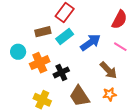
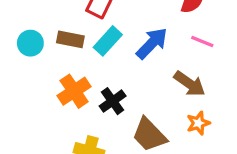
brown rectangle: (43, 32) -> (70, 39), turned 35
cyan circle: (18, 52) -> (30, 43), moved

